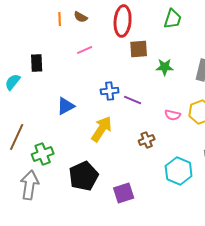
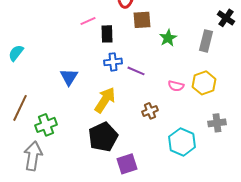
black rectangle: (37, 63) -> (107, 34), moved
green star: (165, 67) -> (168, 38), turned -30
blue triangle: (66, 106) -> (69, 77), turned -30
black pentagon: (84, 176) -> (103, 137), moved

